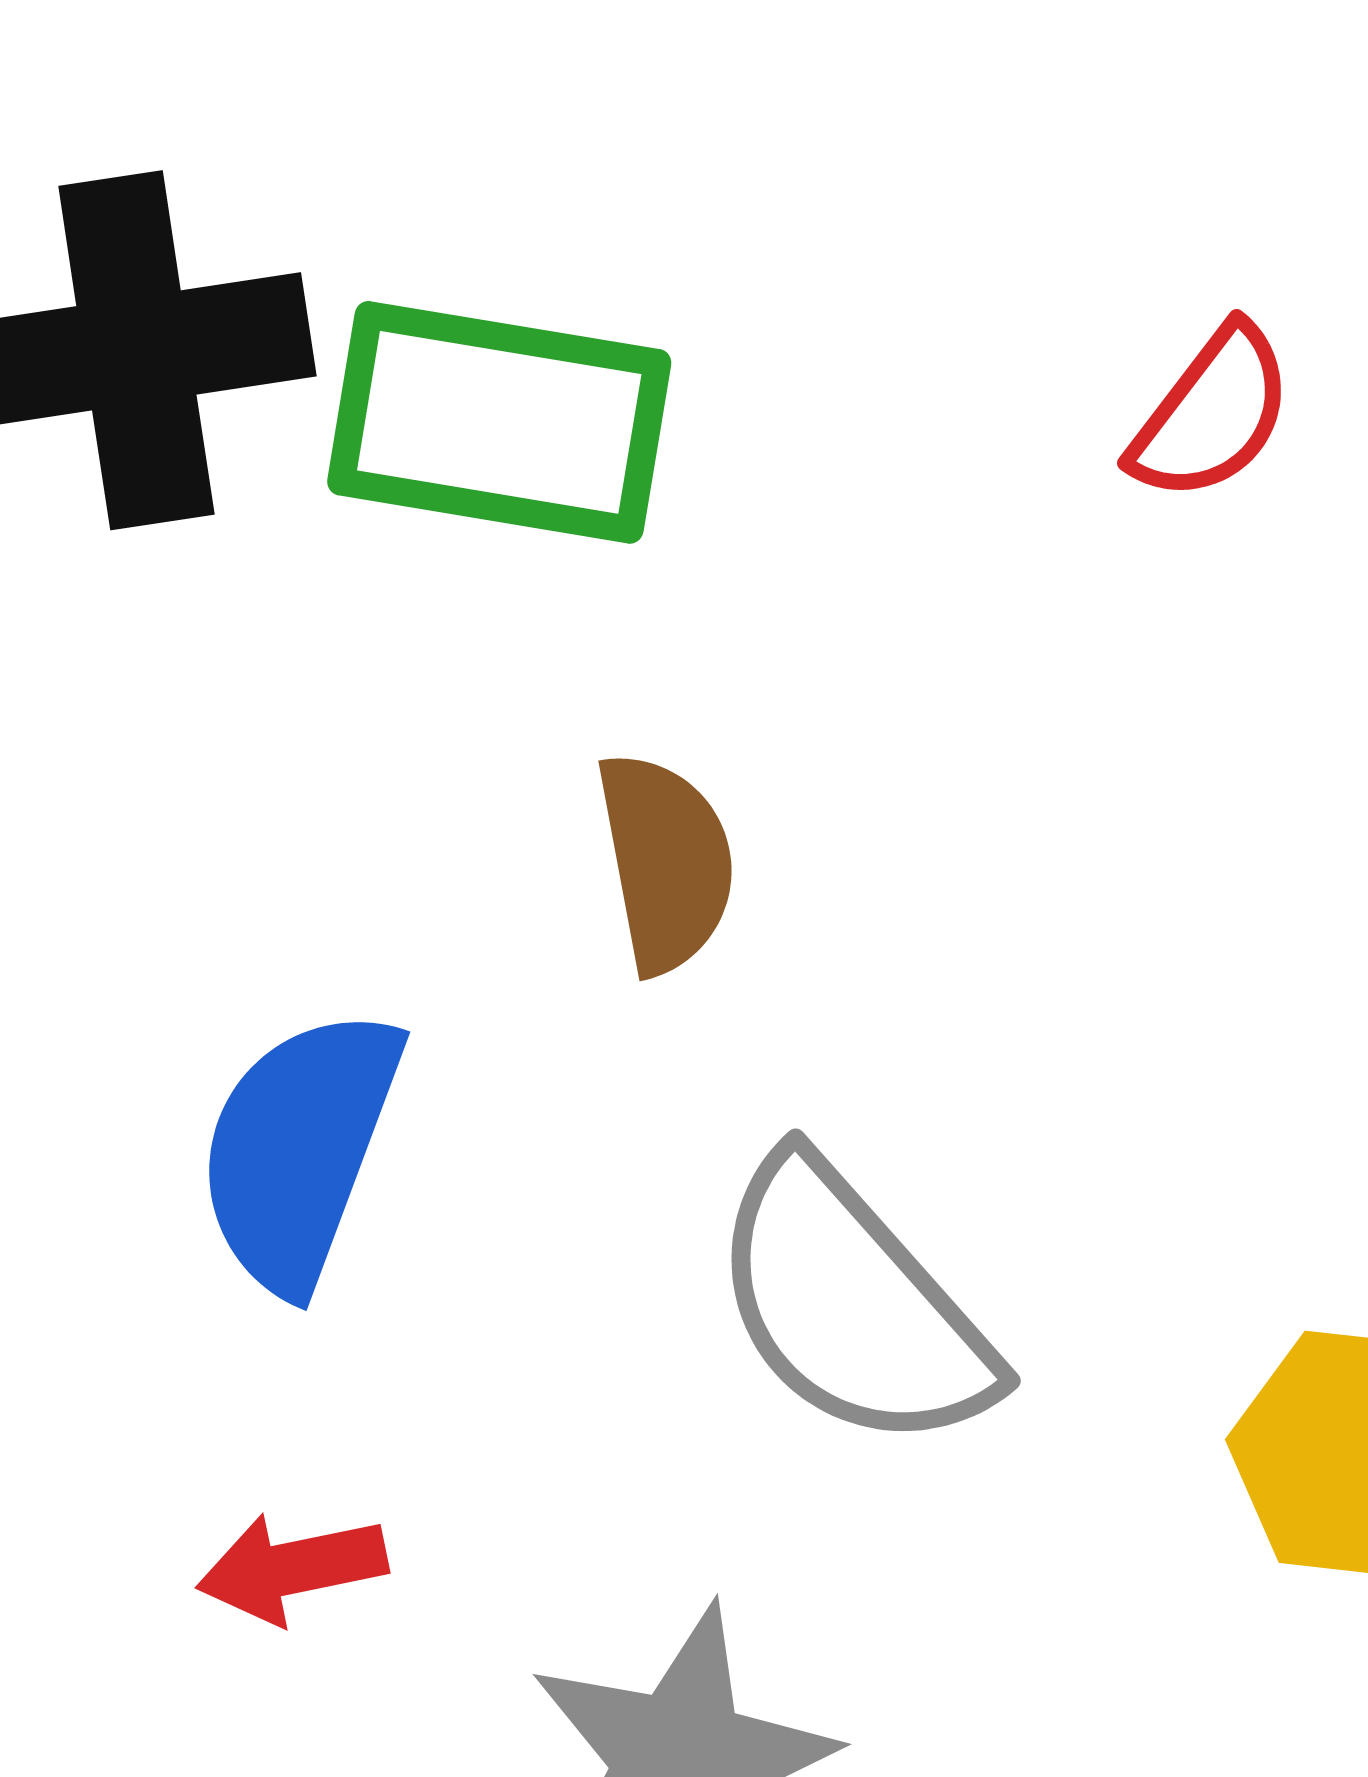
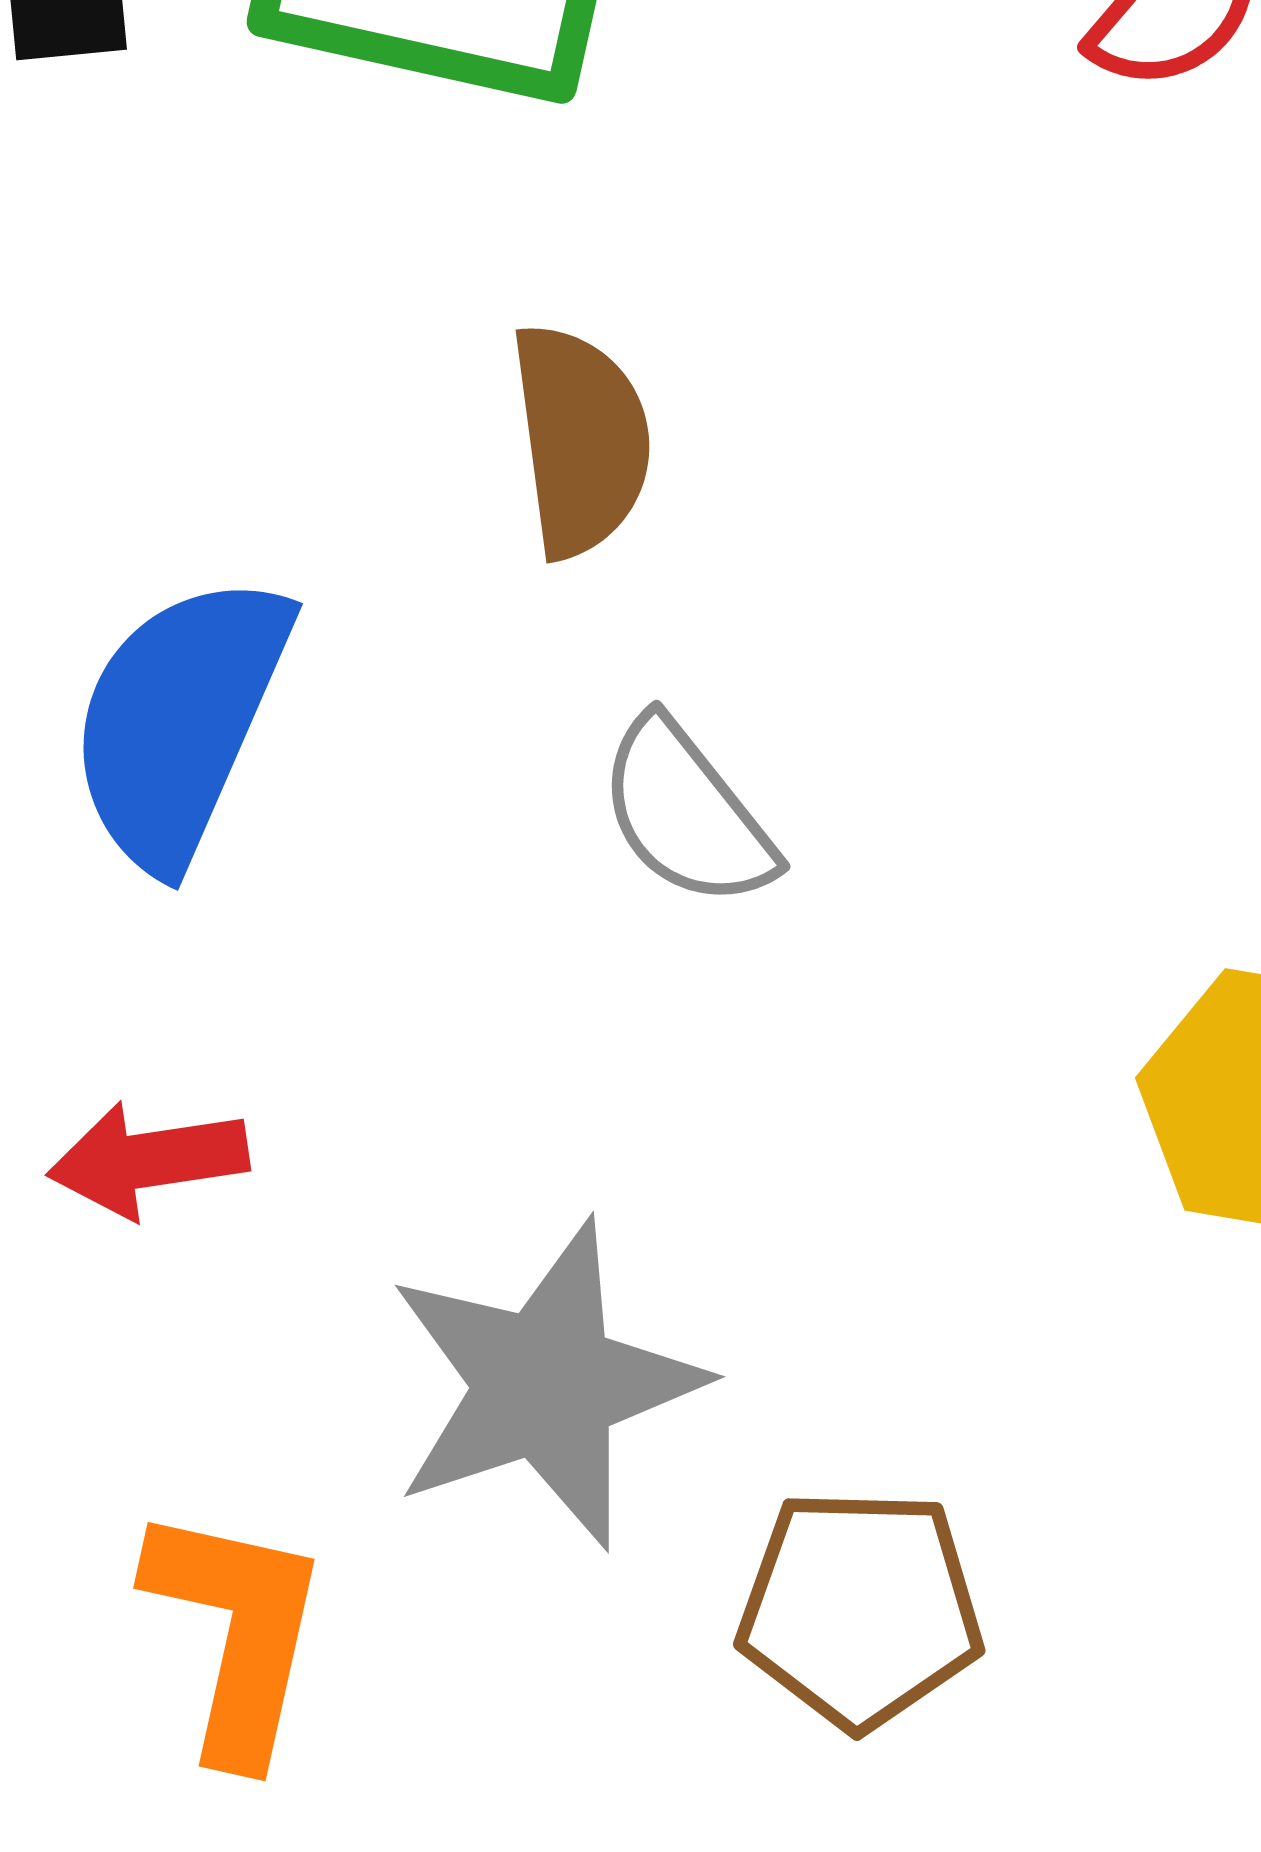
gray semicircle: (852, 1305) -> (687, 813), moved, size x0.6

